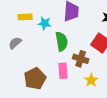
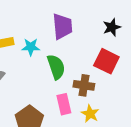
yellow star: (91, 80) -> (90, 114), moved

